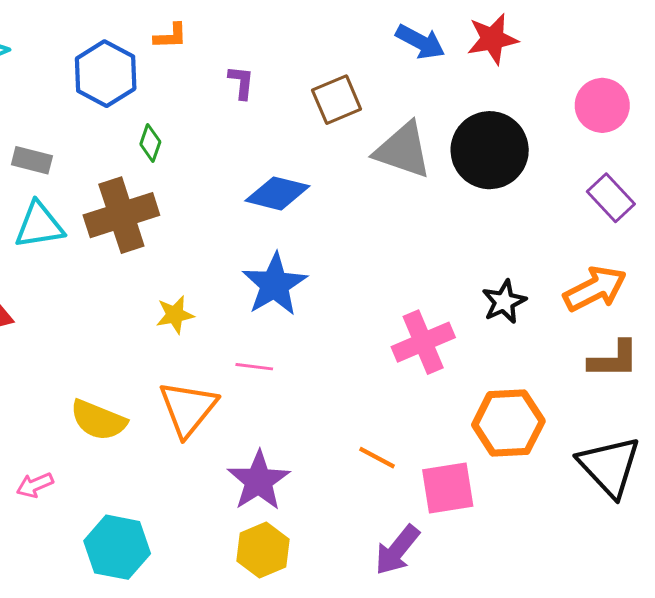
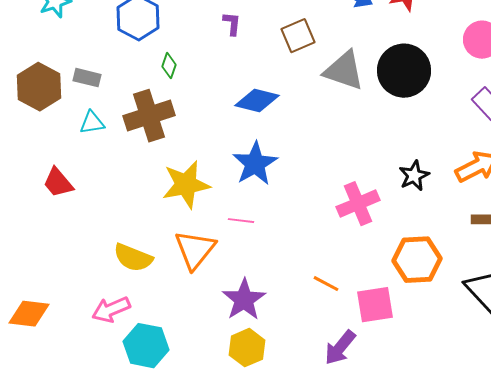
cyan triangle: (39, 225) -> (92, 123), size x0.7
yellow star: (175, 315) -> (186, 185), size x1.8
pink arrow: (35, 485) -> (111, 310), moved, size x1.5

